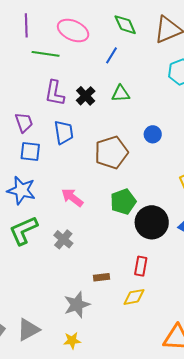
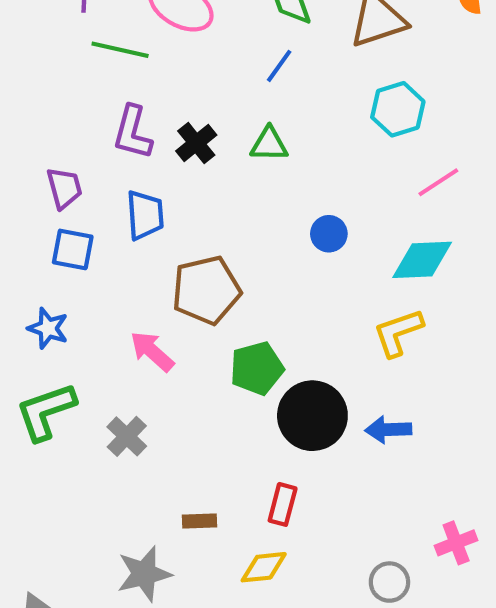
blue line: (112, 55) -> (279, 66), moved
brown pentagon: (111, 152) -> (206, 290), moved
blue star: (21, 190) -> (48, 328), size x0.7

